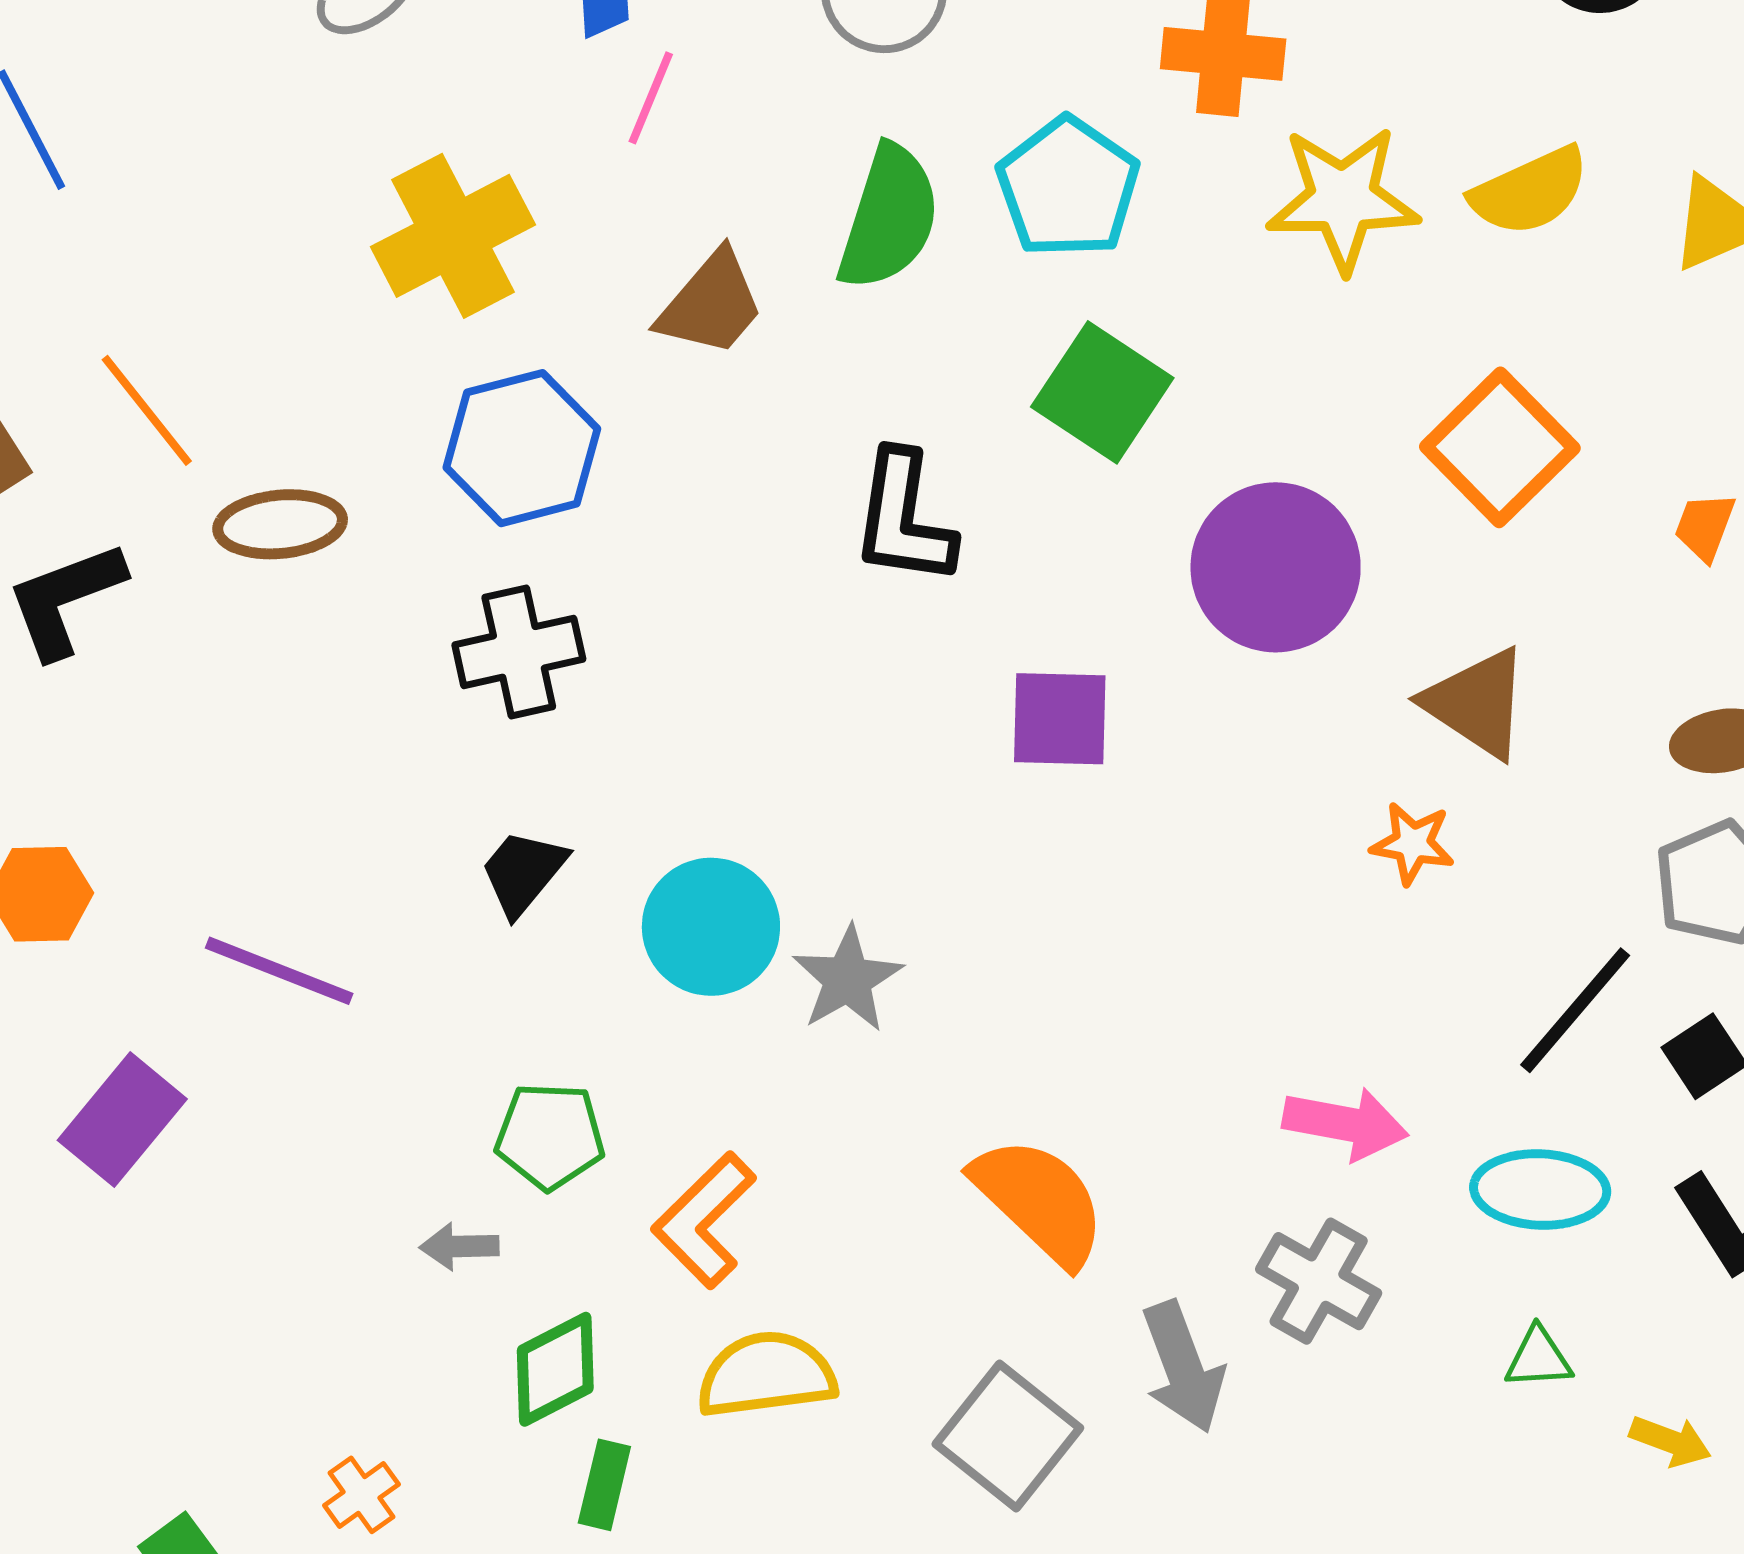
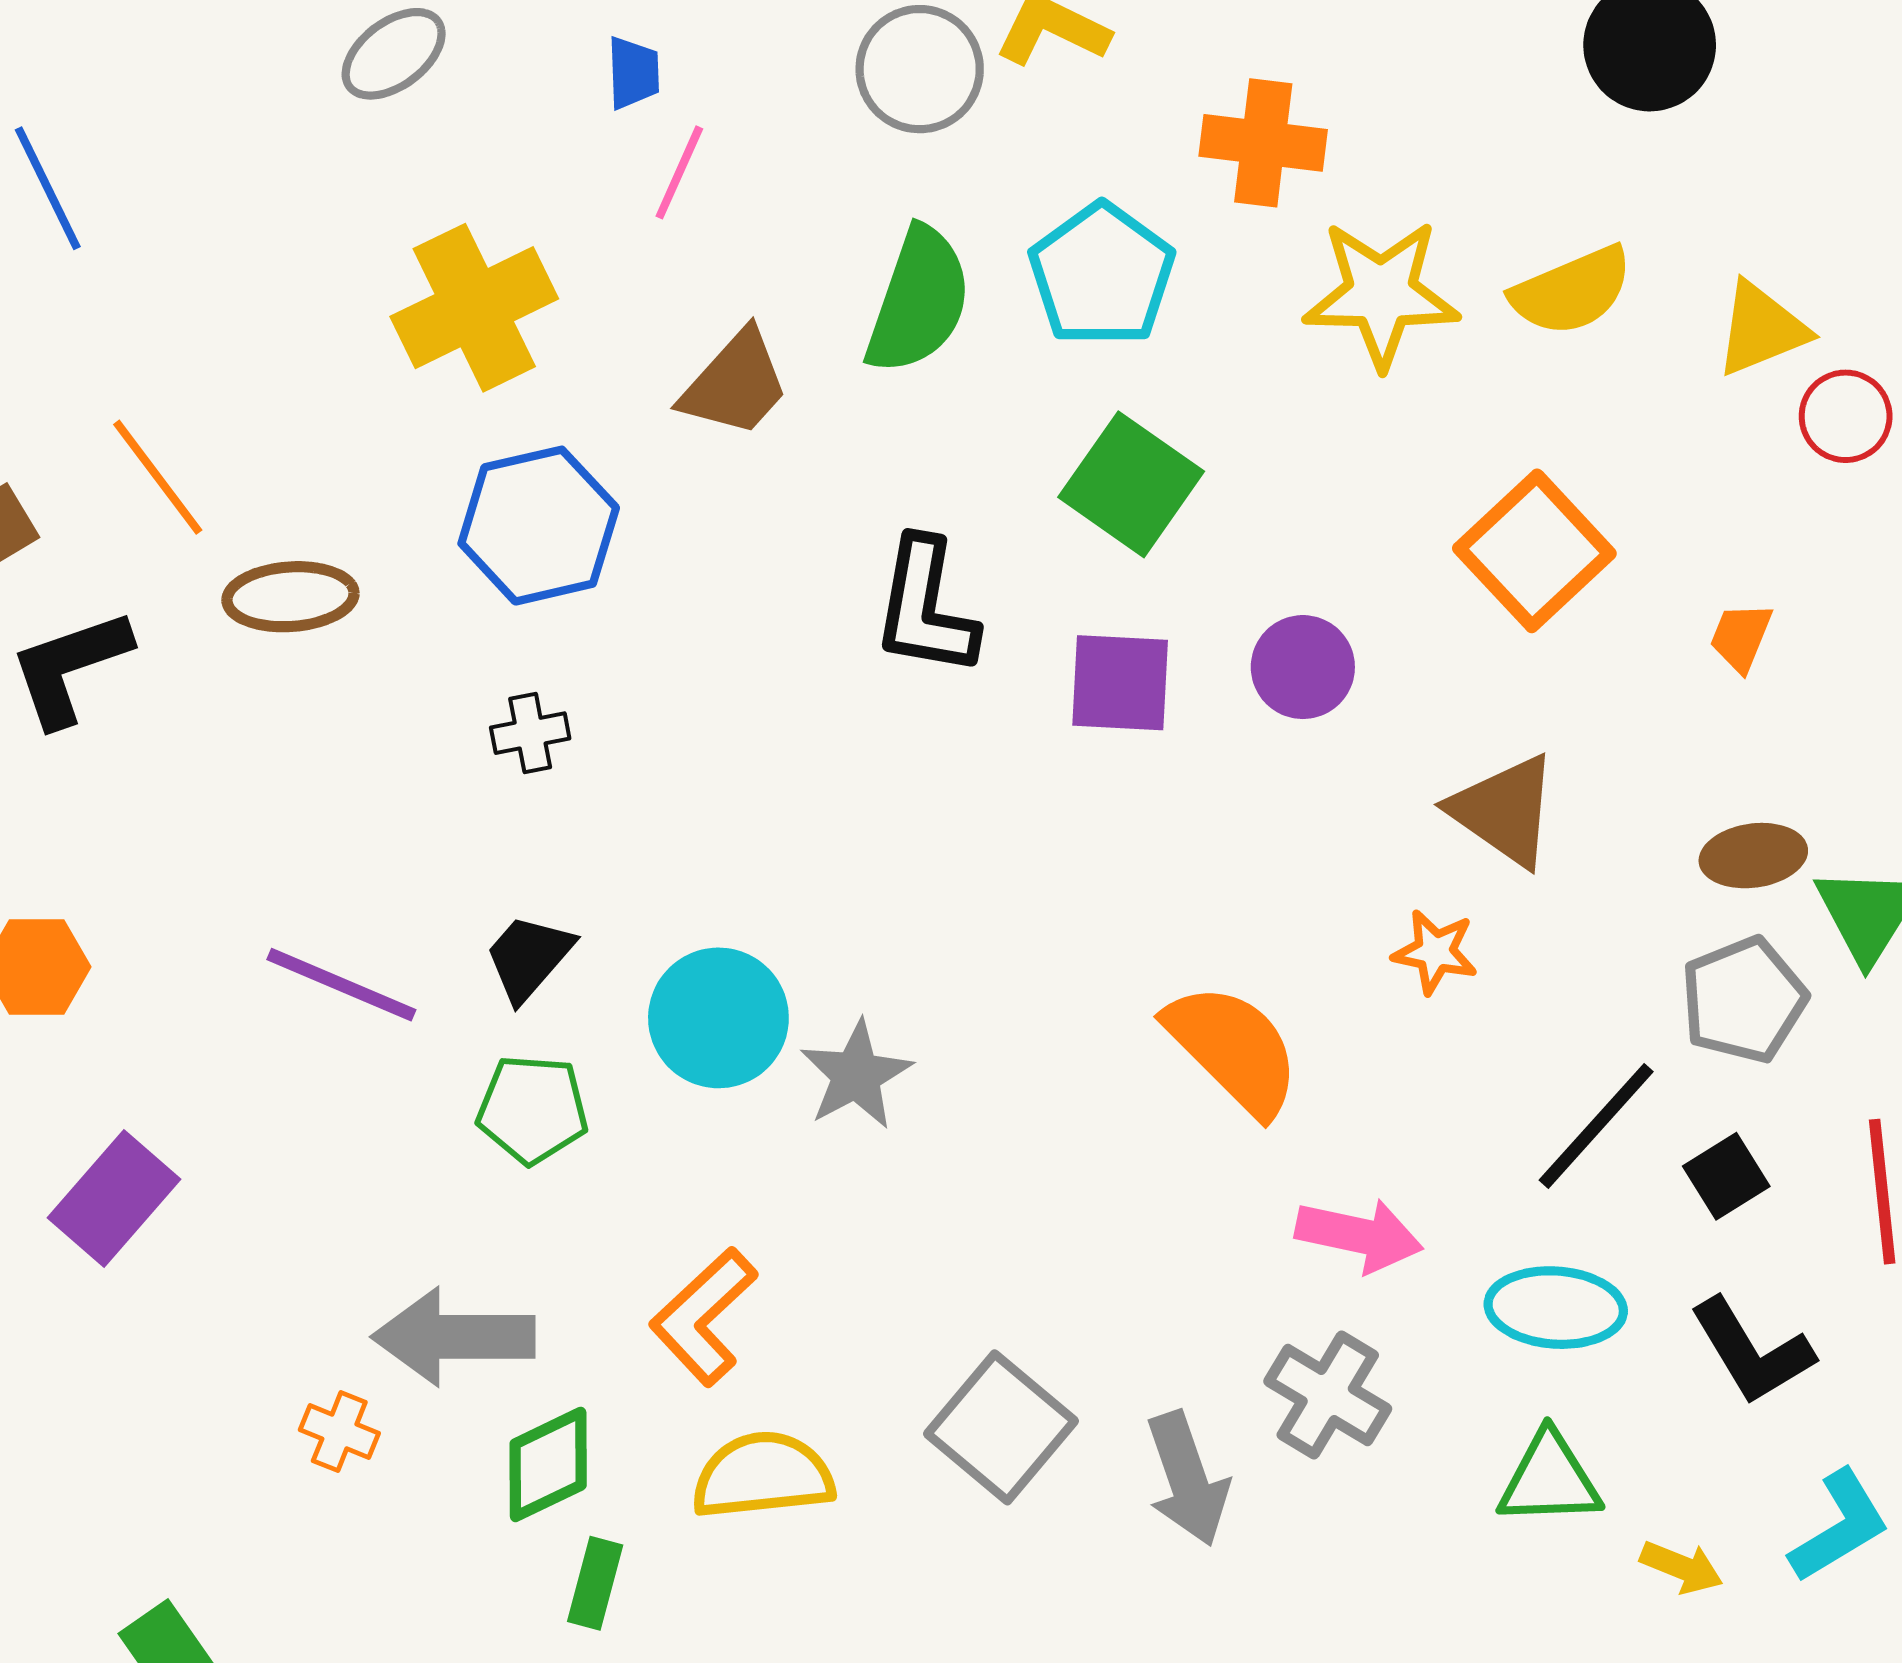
purple circle: (1276, 567) -> (1303, 667), size x0.6
black cross: (519, 652) -> (530, 733), size x0.6
purple square: (1060, 719) -> (1120, 683), moved
purple line: (279, 971) -> (341, 985), moved
green pentagon: (550, 1136) -> (533, 1109), moved
orange semicircle: (1039, 1201) -> (1233, 1049), moved
gray arrow: (459, 1246) -> (454, 1337), size x2.0
green triangle: (1538, 1358) -> (1549, 1479), size x1.5
gray square: (1008, 1436) -> (1001, 1427), moved
orange cross: (361, 1495) -> (339, 1431), moved, turned -34

